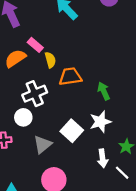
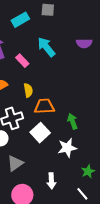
pink rectangle: (35, 45) -> (22, 61), moved
white square: (72, 131) -> (40, 133), moved
white arrow: (103, 158) -> (51, 181), moved

